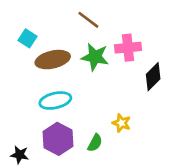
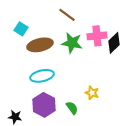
black diamond: (153, 77) -> (114, 43), moved
green semicircle: (95, 143) -> (72, 108), turned -64

